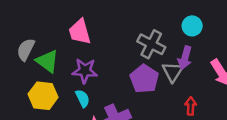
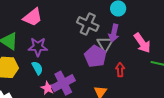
pink trapezoid: (80, 32) -> (33, 17), turned -110
purple pentagon: (144, 79) -> (95, 56), moved

